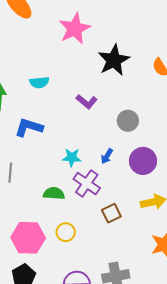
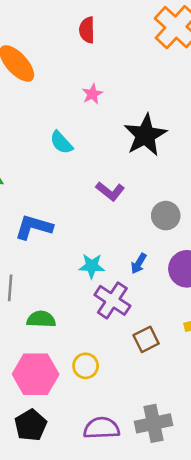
pink star: (75, 29) -> (92, 94), size x0.5
cyan semicircle: (39, 82) -> (61, 143), moved, turned 54
green semicircle: (54, 193) -> (41, 319), moved

